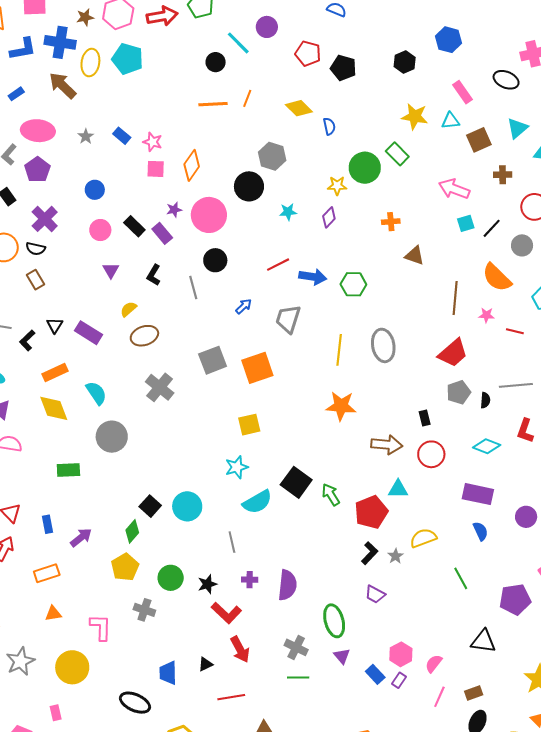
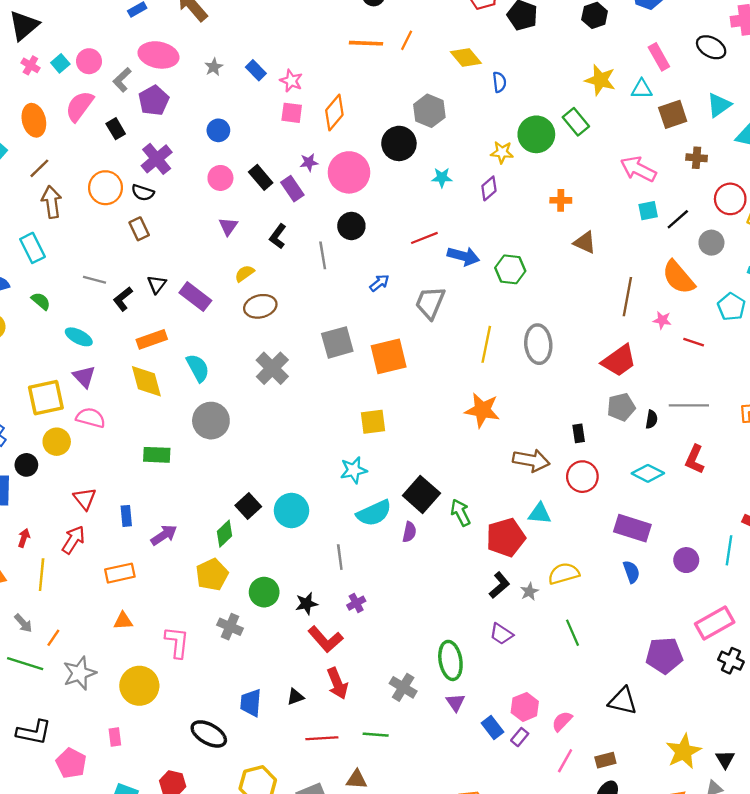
green line: (461, 578) -> (572, 633), moved
purple cross: (250, 580) -> (356, 603), turned -35
purple semicircle: (287, 585) -> (409, 532), moved, size x0.6
green line: (298, 678) -> (376, 735), moved

